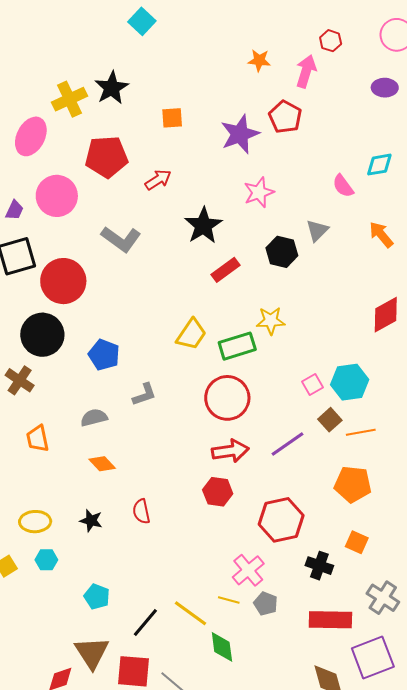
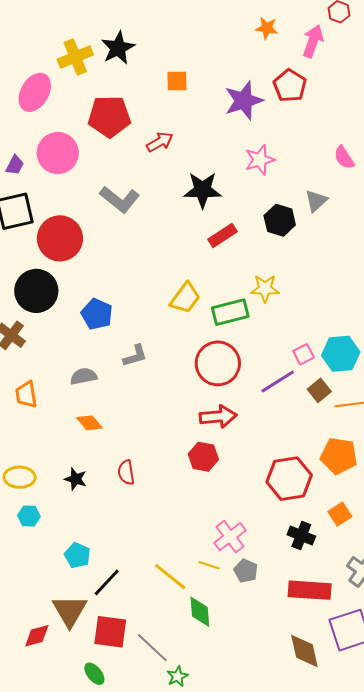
black star: (203, 225) -> (203, 190), turned 30
purple line: (287, 444) -> (278, 382), moved
red hexagon: (281, 520) -> (289, 479), moved
orange square: (357, 542) -> (340, 514), turned 30
black line: (145, 623) -> (107, 582), moved

